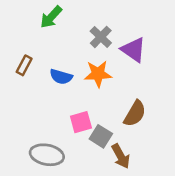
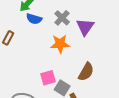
purple triangle: (133, 50) -> (85, 27), turned 30
blue semicircle: (61, 77) -> (34, 19), moved

